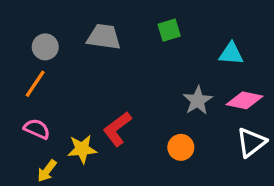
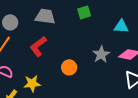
red L-shape: (117, 129) -> (38, 46), moved
orange circle: (181, 147) -> (69, 67), moved

